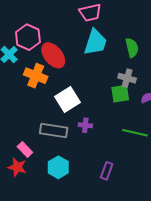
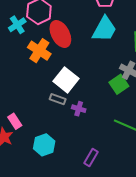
green square: (120, 94) -> (119, 84), turned -36
white square: (67, 99) -> (66, 80), turned -30
gray rectangle: (54, 130) -> (58, 99), moved, size x0.6

